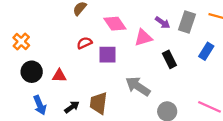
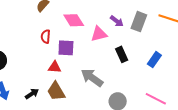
red semicircle: (84, 43) -> (46, 37), turned -64
blue rectangle: (206, 51) -> (154, 60), moved
red triangle: (59, 76) -> (55, 67), moved
brown trapezoid: (99, 103) -> (56, 91), turned -40

